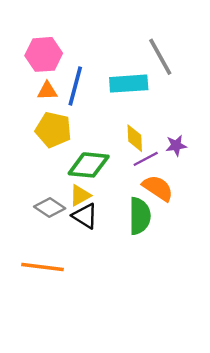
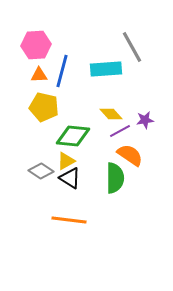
yellow diamond: (135, 138) -> (111, 114), turned -40
orange line: (42, 267) -> (69, 220), moved

